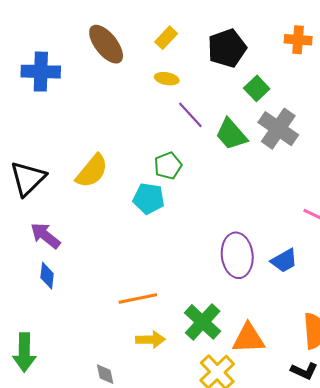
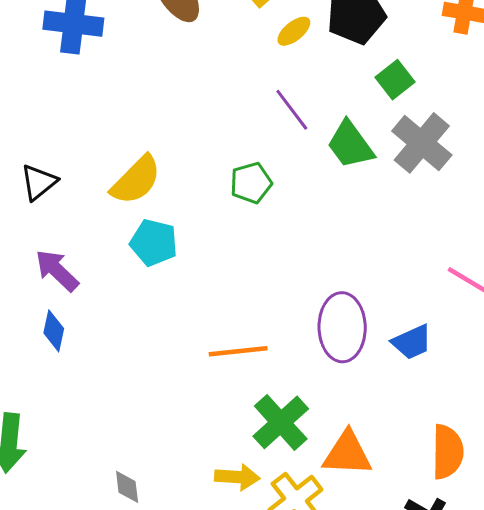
yellow ellipse: (167, 79) -> (294, 31), moved, turned -55
black triangle: (28, 178) -> (39, 182), size x0.7
cyan pentagon: (149, 199) -> (154, 243), moved
orange line: (138, 298) -> (238, 351), moved
yellow arrow: (150, 340) -> (237, 477), moved

